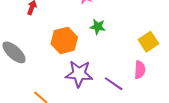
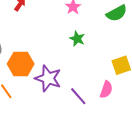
orange hexagon: (64, 40) -> (21, 64), moved

